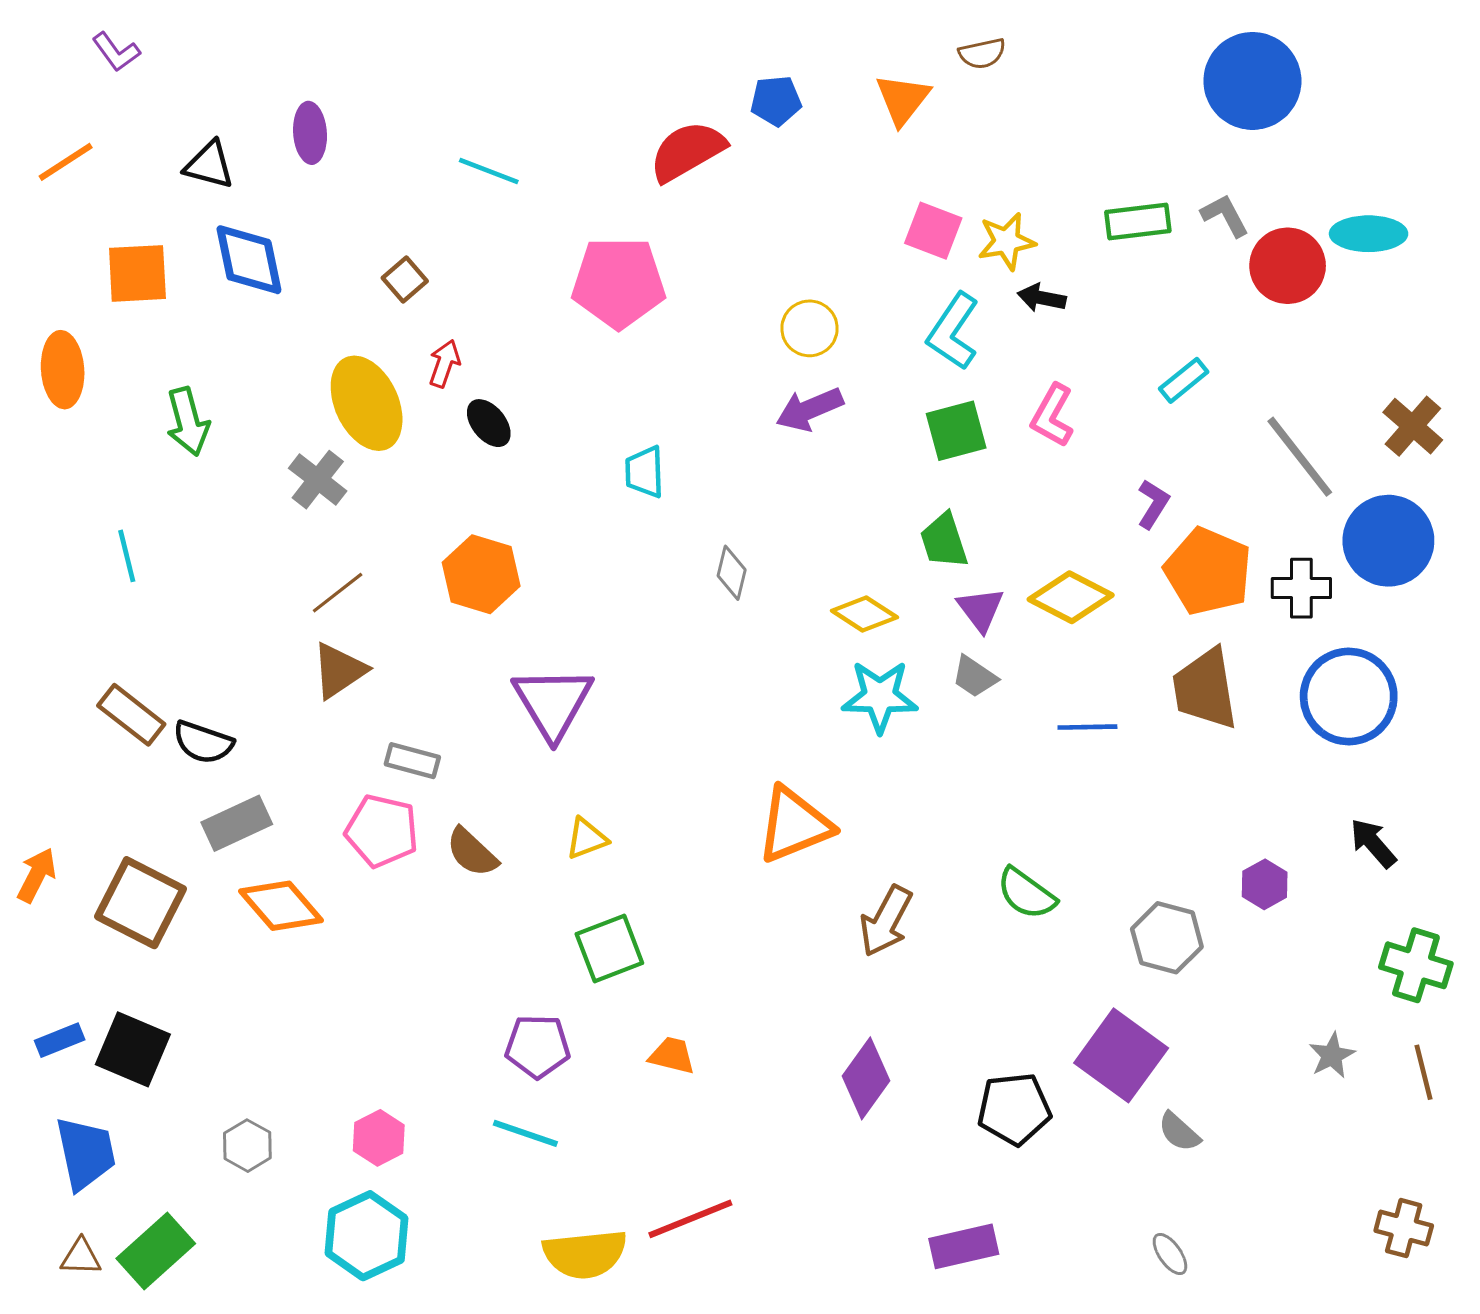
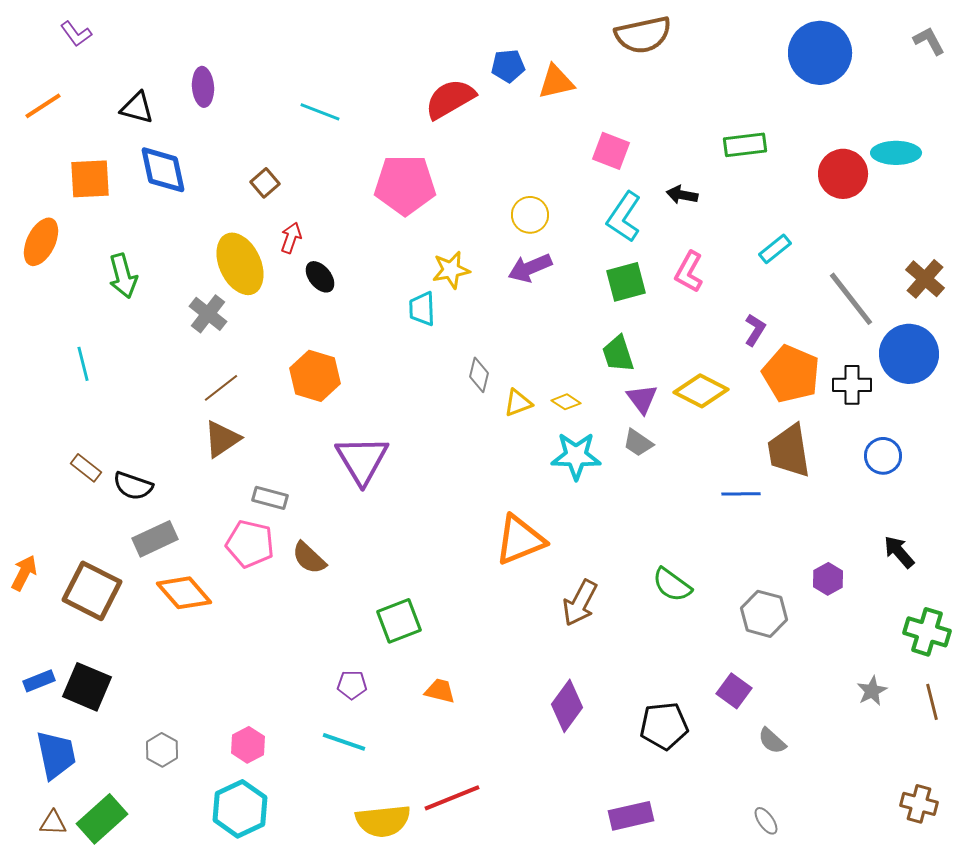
brown semicircle: (982, 53) -> (643, 35), size x1.8
orange triangle: (903, 99) -> (556, 82), moved, turned 39
gray L-shape: (1225, 215) -> (929, 41), moved
yellow star: (1007, 241) -> (451, 270), moved
orange ellipse: (63, 370) -> (41, 242), turned 30
yellow diamond: (864, 614) -> (566, 402), size x0.7
blue circle: (1349, 696) -> (883, 456), size x0.6
brown rectangle: (131, 715) -> (86, 468), size x0.7
blue line: (1087, 727) -> (741, 494), moved
yellow triangle: (586, 839) -> (518, 403), moved
purple pentagon: (538, 1046) -> (352, 685), size x0.7
purple square: (1121, 1055) -> (734, 691), size x0.6

